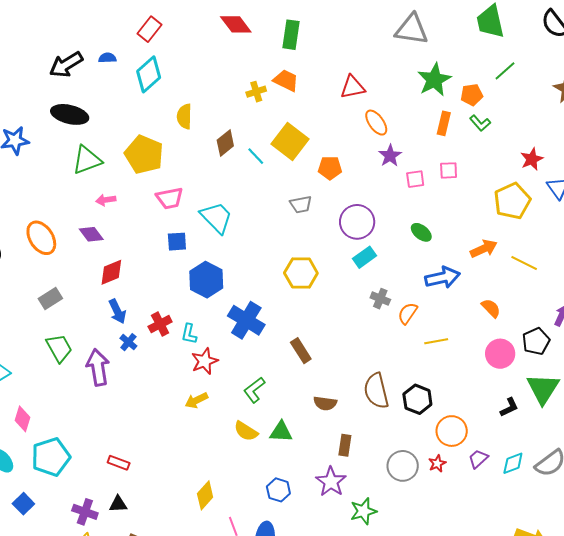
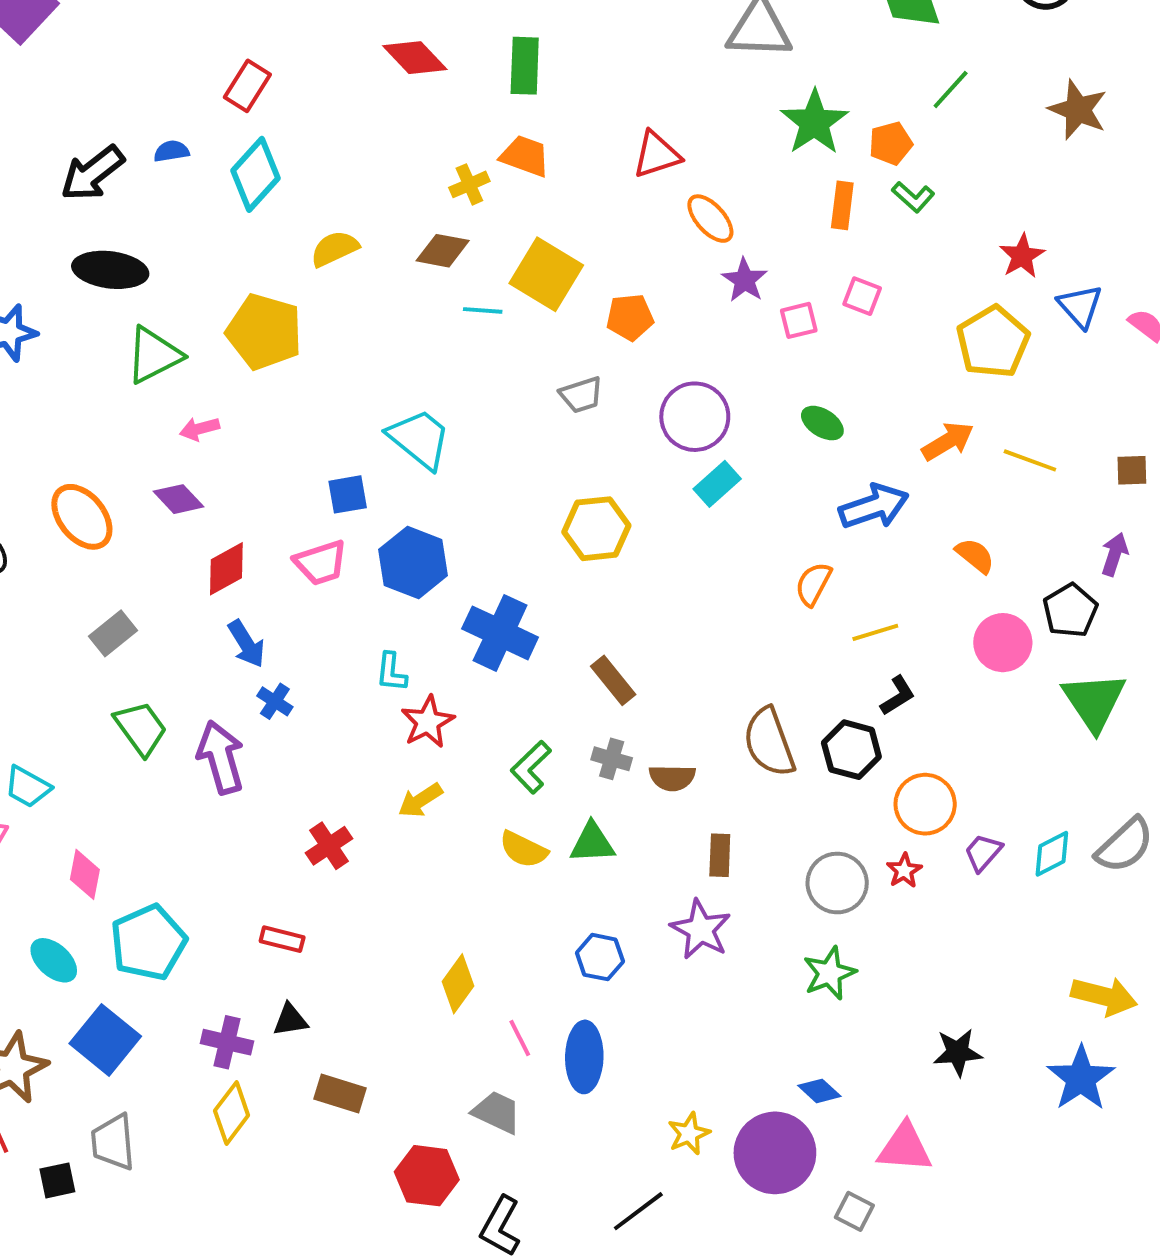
yellow semicircle: (184, 116) -> (335, 249), turned 70
brown diamond: (225, 143) -> (443, 251), moved, turned 56
cyan line: (256, 156) -> (483, 310), turned -36
pink square: (449, 170) -> (862, 296), turned 30
pink trapezoid: (170, 198) -> (321, 563), moved
gray cross: (380, 299) -> (612, 759), moved
red cross: (160, 324) -> (329, 846), moved
black L-shape: (509, 407) -> (898, 696), moved
blue square: (23, 504) -> (105, 1040), size x1.6
green star: (363, 511) -> (830, 973), moved

